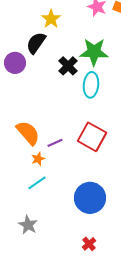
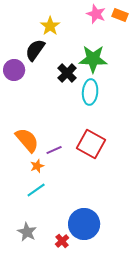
blue circle: (90, 198) -> (84, 224), moved
red cross: (89, 244) -> (62, 241), moved

